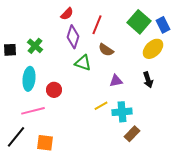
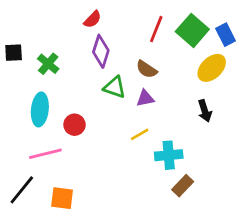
red line: (97, 25) -> (156, 29), moved
black square: (10, 50) -> (14, 53), moved
purple triangle: (116, 81) -> (145, 98), moved
yellow line: (101, 106) -> (140, 134), moved

